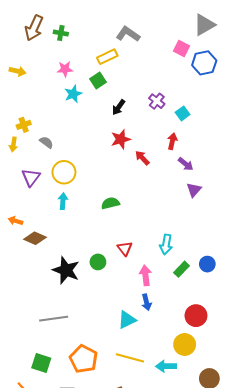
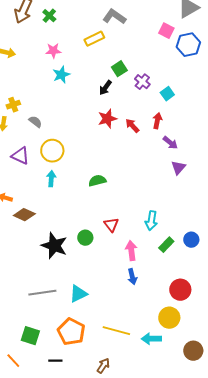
green cross: (61, 33) -> (49, 16), turned 32
green square: (98, 80) -> (119, 69), moved
red arrow: (142, 158) -> (132, 126), moved
purple triangle: (31, 177) -> (20, 156), turned -42
cyan triangle: (127, 320) -> (78, 294), moved

